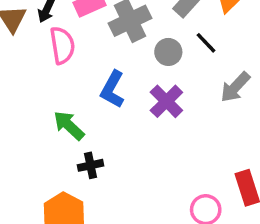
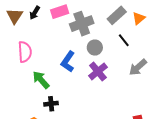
pink semicircle: (62, 45) -> (25, 52), moved
gray circle: (168, 52) -> (95, 48), moved

